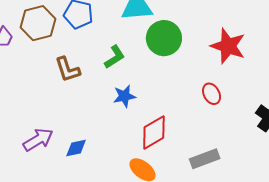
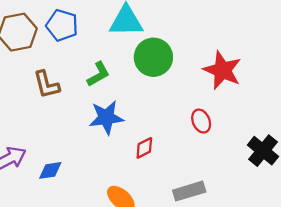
blue star: (124, 96) -> (106, 117), size x1.4
red diamond: (154, 132) -> (144, 148), moved, size x0.6

